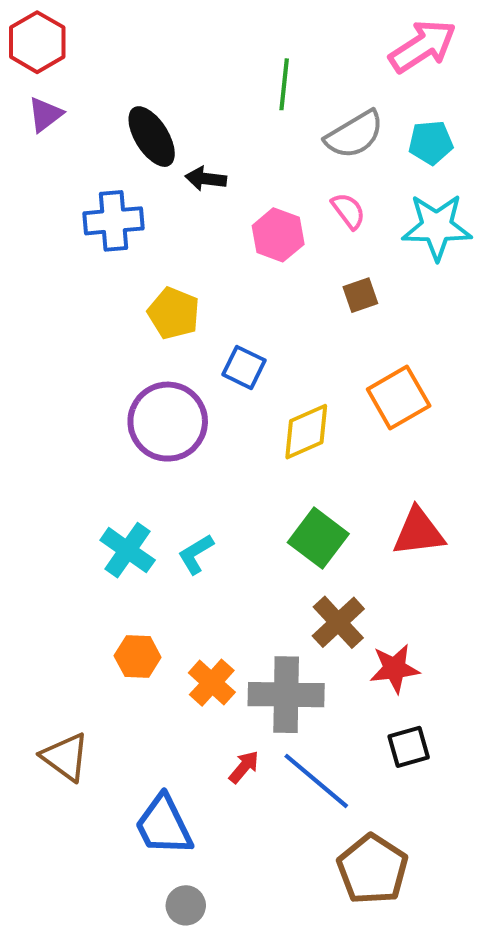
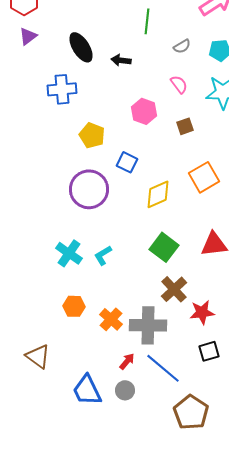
gray semicircle: (354, 135) -> (182, 46), size x0.6
black arrow: (206, 179) -> (121, 60), moved
pink hexagon: (278, 235) -> (144, 111), moved
gray circle: (186, 905) -> (125, 390), moved

